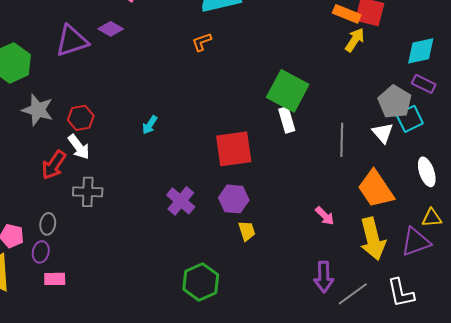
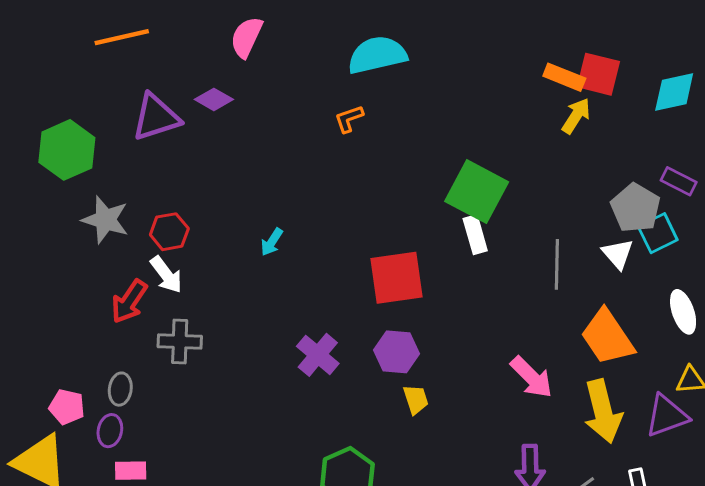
cyan diamond: (421, 51) -> (674, 92), moved
pink arrow: (325, 216) -> (532, 377), size x1.5

